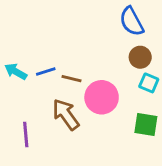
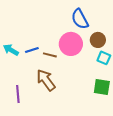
blue semicircle: (132, 21) -> (80, 19), moved
pink circle: (102, 97) -> (71, 44), moved

